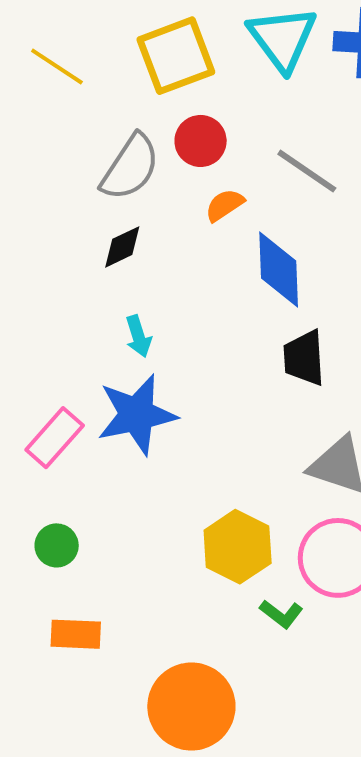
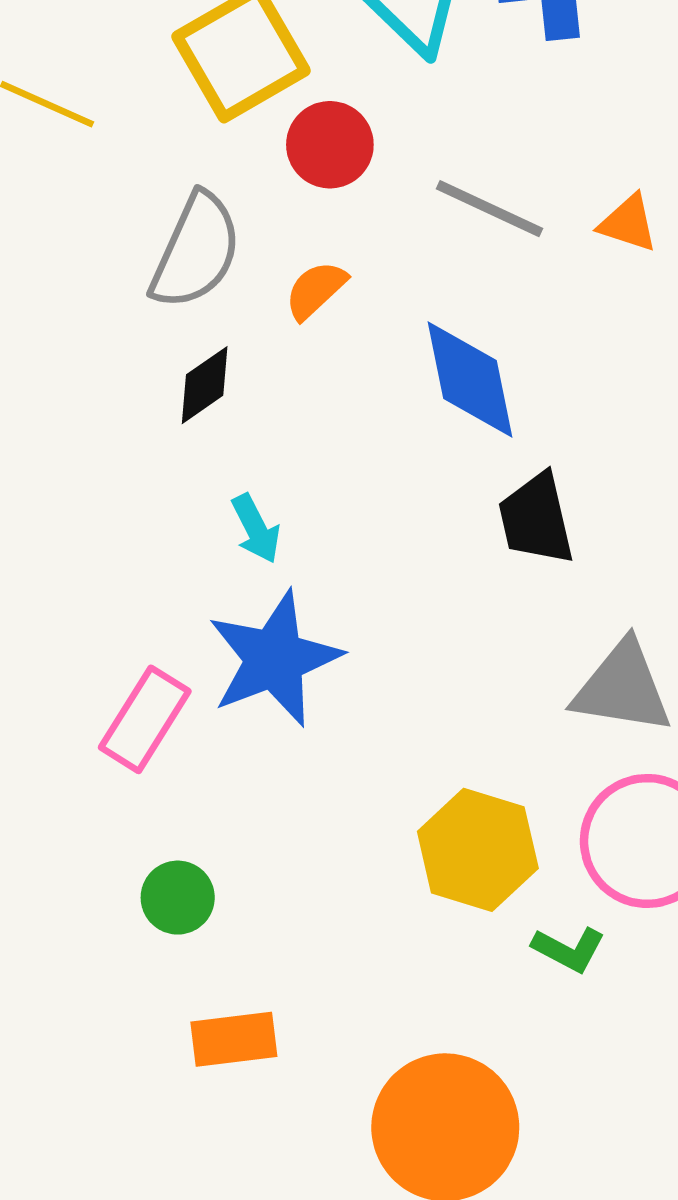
red circle: (201, 141) -> (330, 145), moved
orange semicircle: (225, 205) -> (316, 290), moved

